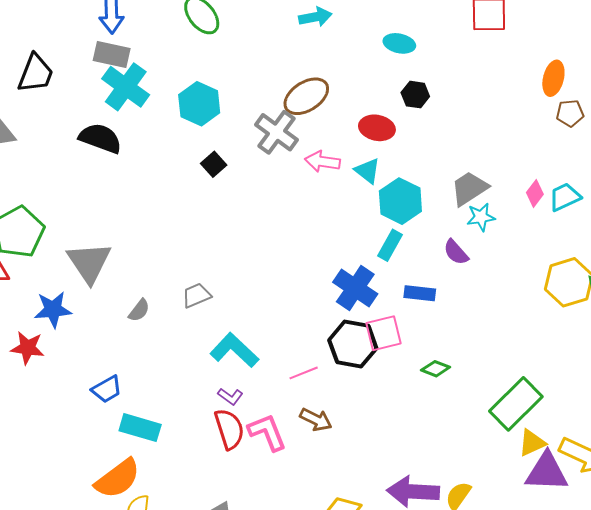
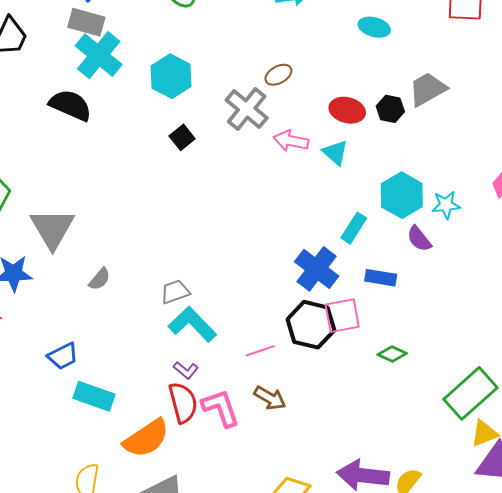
black hexagon: (415, 95) -> (390, 109), moved
brown ellipse: (306, 96) -> (278, 75), size x0.6
gray trapezoid: (469, 188) -> (428, 89), moved
cyan hexagon: (400, 201) -> (402, 195), moved
gray trapezoid: (196, 295) -> (175, 292), moved
orange semicircle: (118, 479) -> (146, 438), moved

